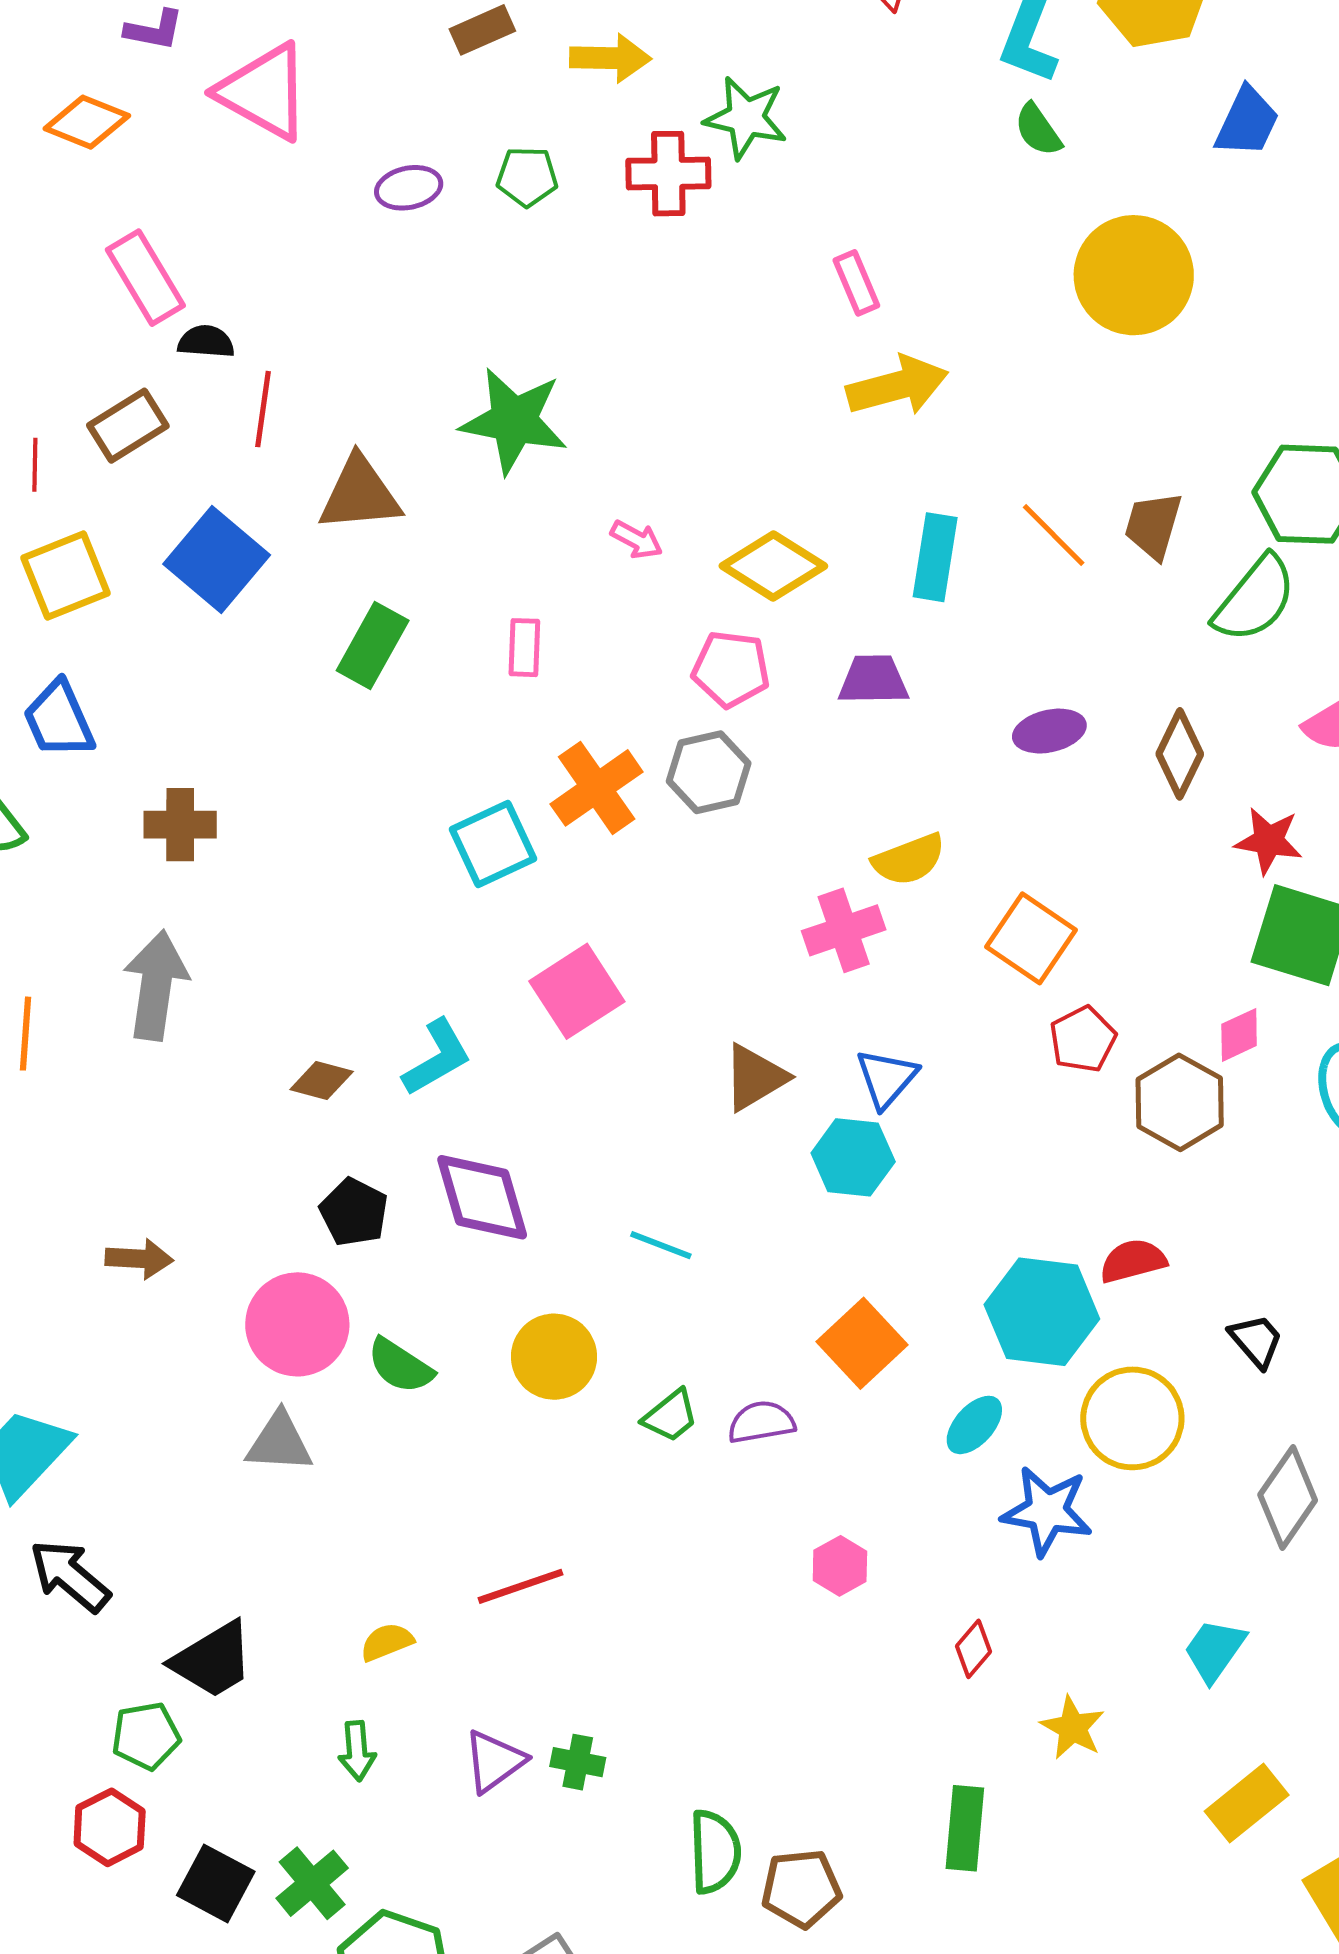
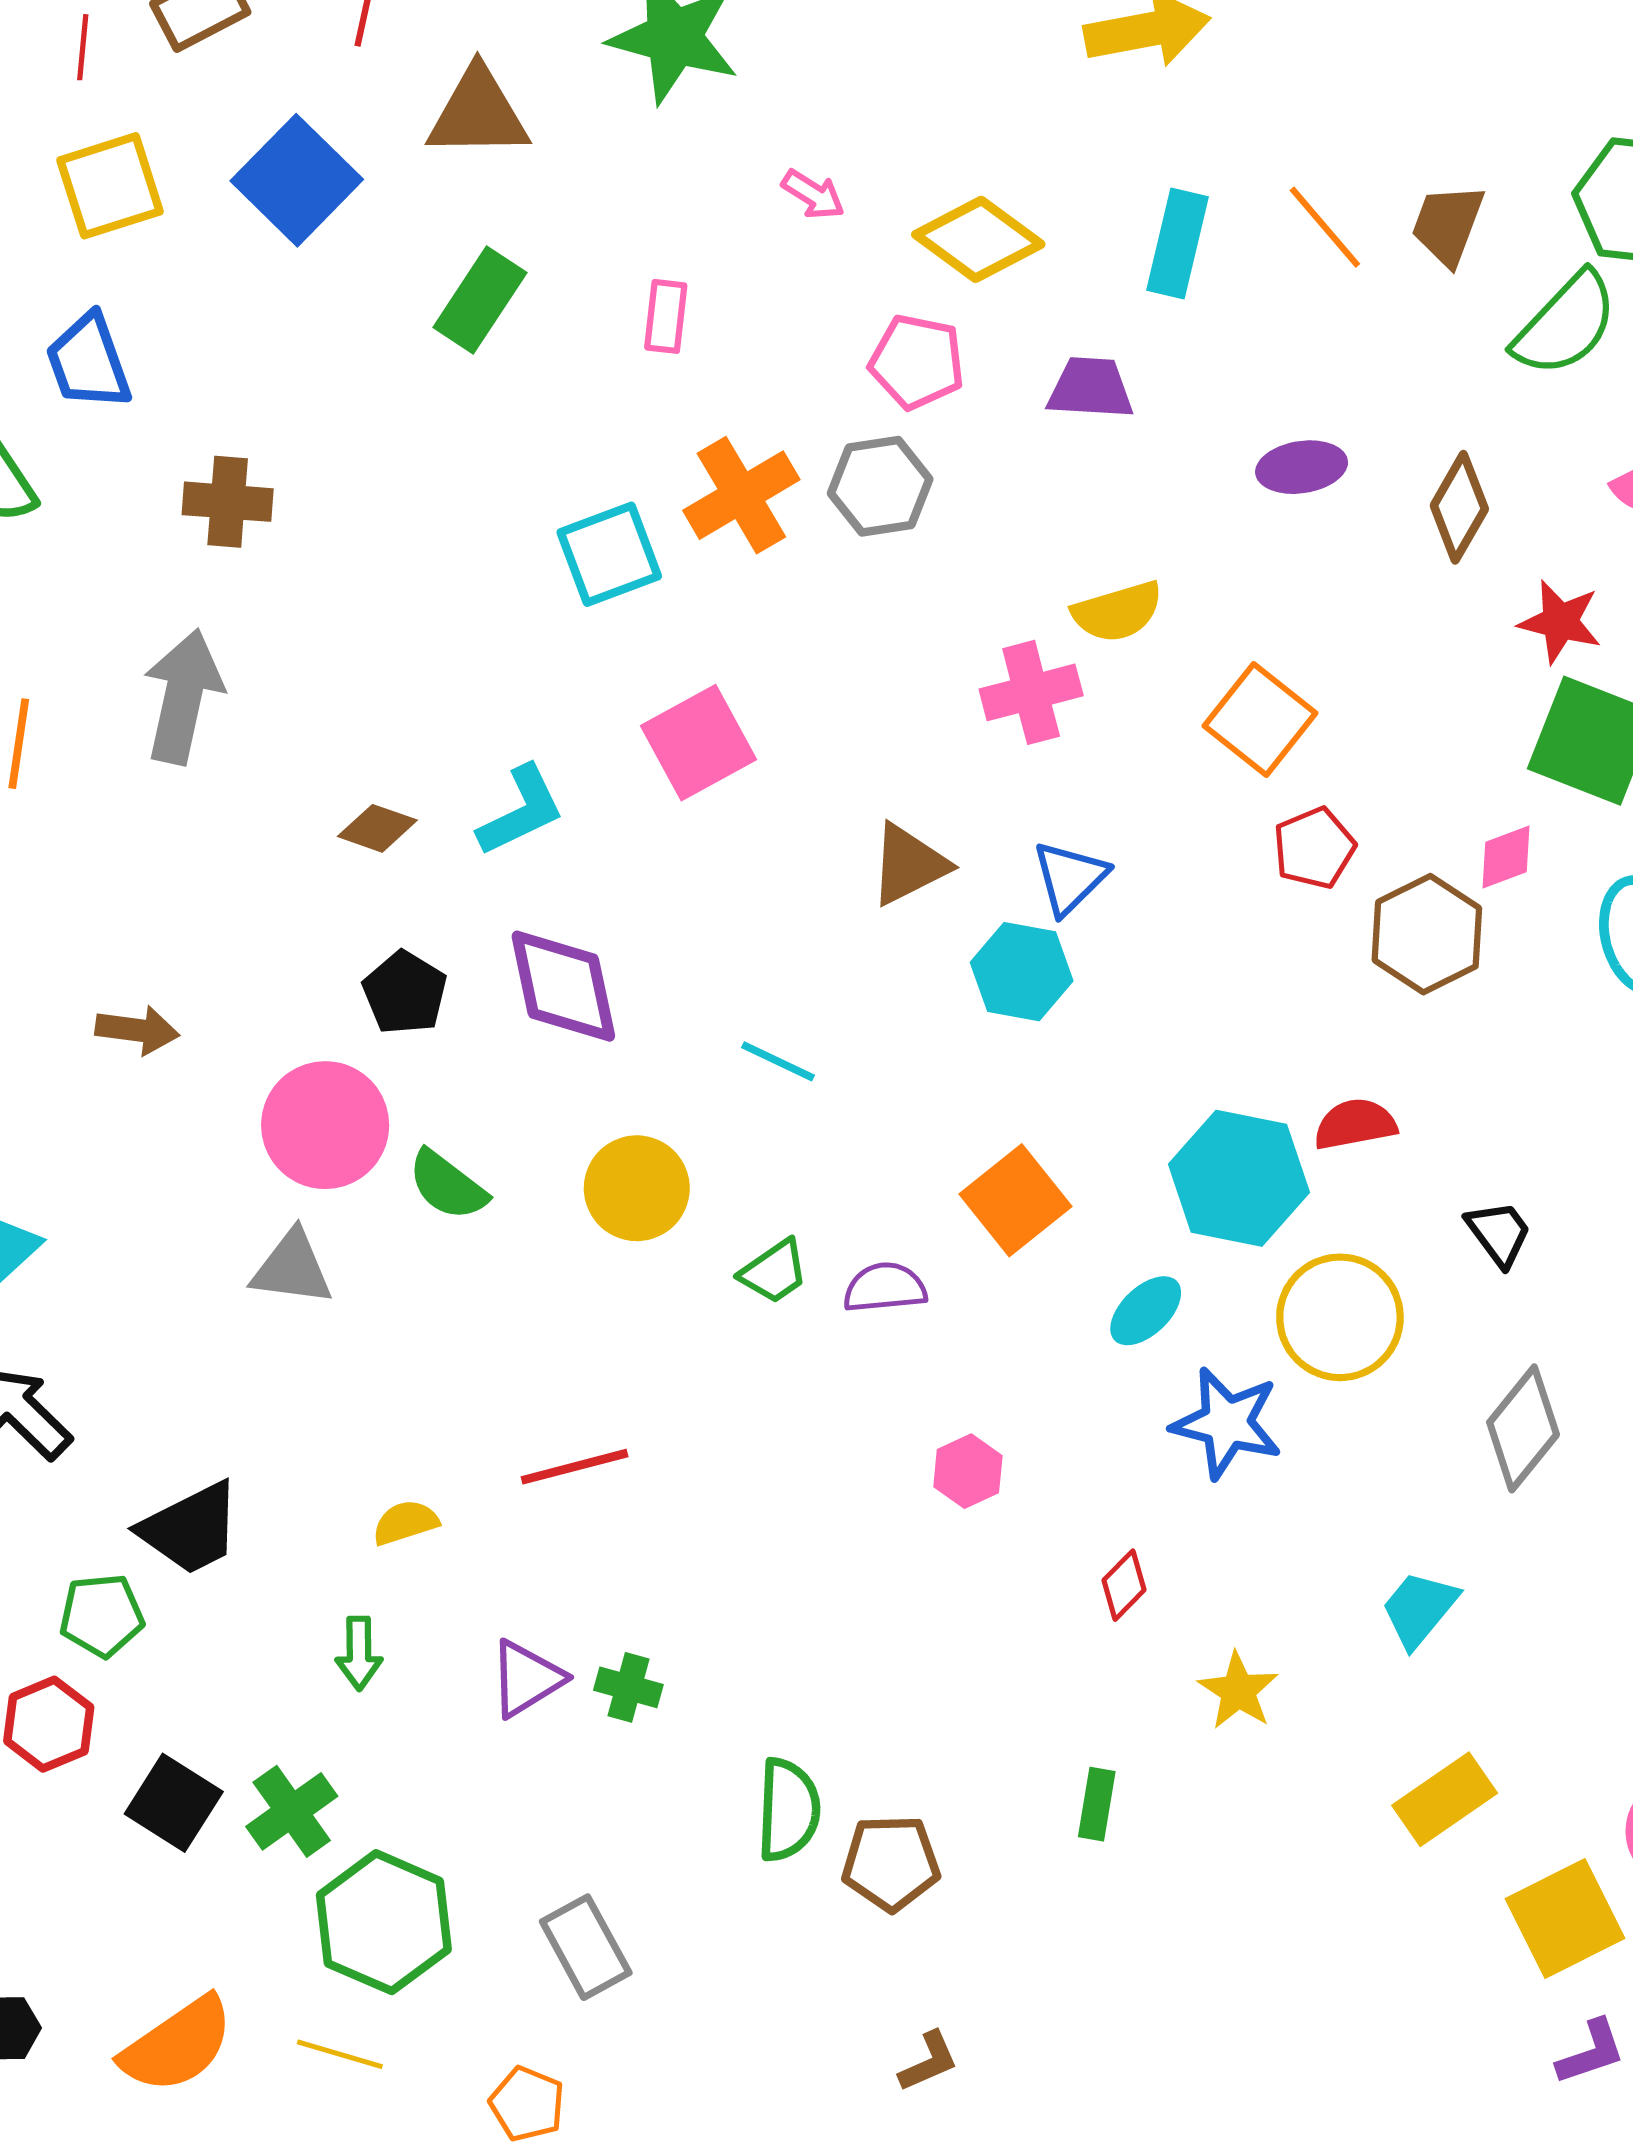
green rectangle: (965, 1828) -> (1097, 1804), size x0.7

